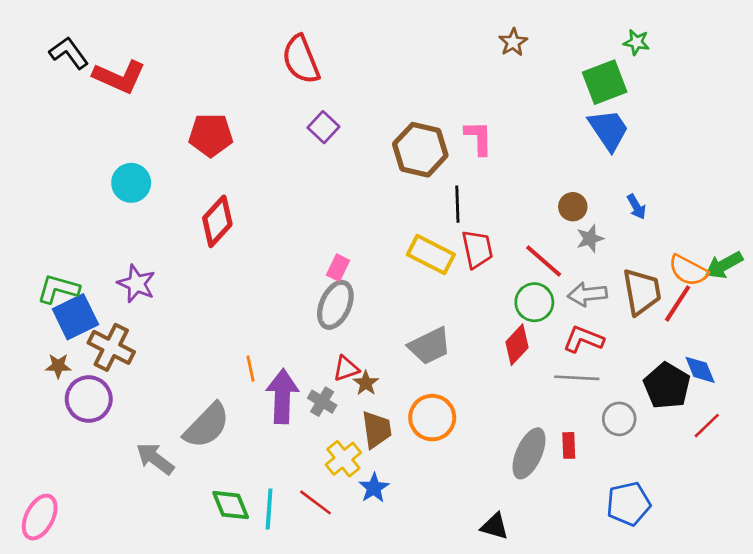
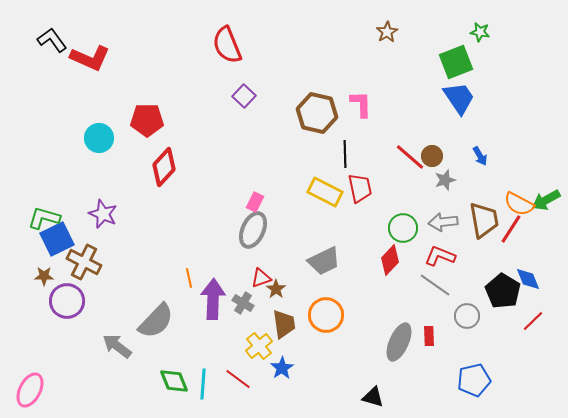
red pentagon: (211, 135) -> (147, 120), moved
red line: (544, 261) -> (410, 157), moved
gray line: (577, 378) -> (435, 285), turned 32

